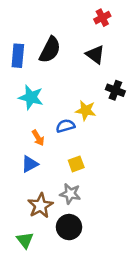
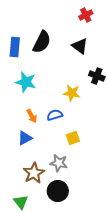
blue semicircle: (65, 126) -> (55, 115), moved
yellow square: (76, 164) -> (73, 138), moved

